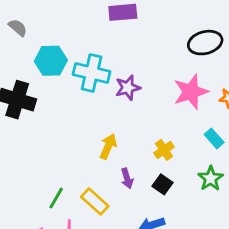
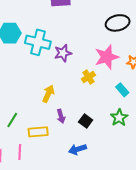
yellow cross: (164, 150) -> (88, 77), moved
green line: (56, 198) -> (12, 120), moved
yellow rectangle: (95, 201) -> (38, 132), turned -48

